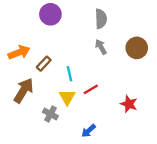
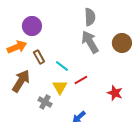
purple circle: (50, 14) -> (32, 26), moved
gray arrow: (101, 47) -> (90, 42), size x1.6
brown rectangle: (44, 64) -> (39, 57), turned -72
cyan line: (69, 74) -> (62, 66), turned -40

